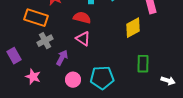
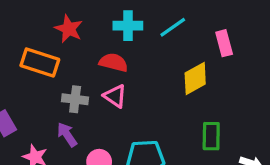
gray cross: (45, 41) -> (75, 99), moved, turned 35
purple arrow: (62, 58) -> (67, 135), moved, turned -63

